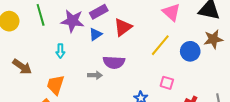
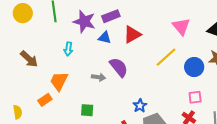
blue triangle: (96, 34) -> (105, 38), turned 40
purple semicircle: (114, 62) -> (119, 67), turned -140
pink square: (167, 83) -> (195, 97), moved, turned -32

